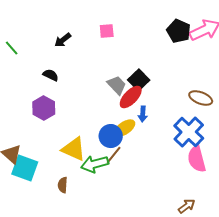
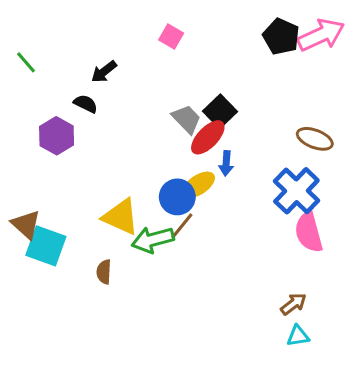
pink square: (107, 31) -> (171, 36), turned 35
black arrow: (63, 40) -> (104, 72), moved
purple hexagon: (44, 108) -> (57, 136), moved

